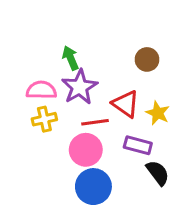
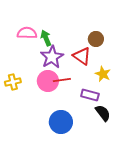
pink semicircle: (41, 90) -> (27, 33), moved
red triangle: (126, 104) -> (82, 56), moved
yellow cross: (44, 119) -> (13, 82), moved
pink circle: (86, 150) -> (48, 81), moved

